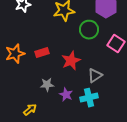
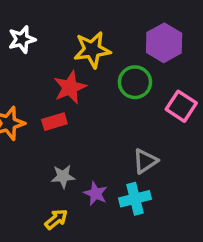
red star: (71, 61) -> (70, 87), moved
yellow arrow: (30, 110) -> (56, 219), moved

